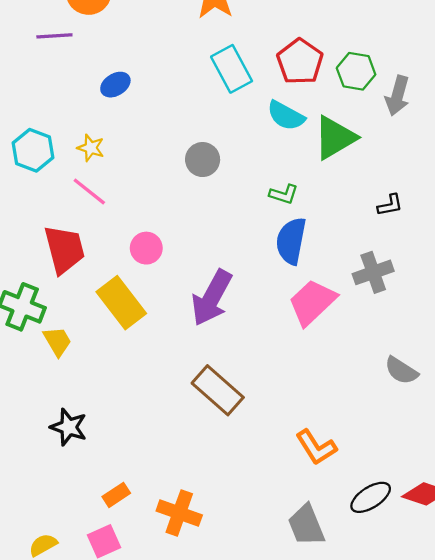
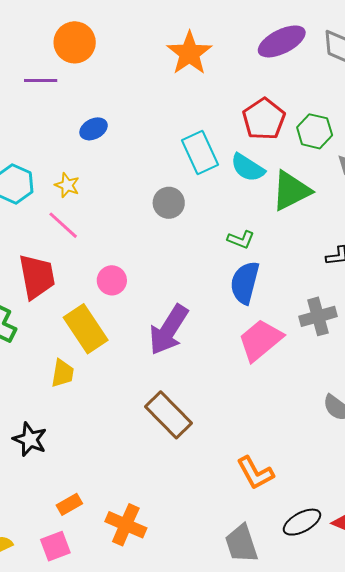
cyan rectangle: (232, 69) -> (200, 153), moved
yellow trapezoid: (57, 341) -> (63, 373), moved, turned 36

